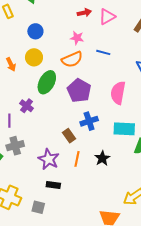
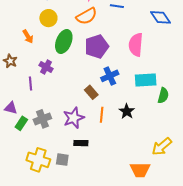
orange arrow: (11, 64) -> (28, 36), moved
purple pentagon: (79, 91) -> (97, 47), turned 30
gray cross: (15, 146) -> (42, 119), moved
purple star: (49, 159) -> (74, 118), turned 30
gray square: (38, 207) -> (62, 160), moved

